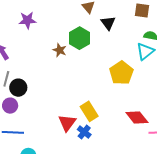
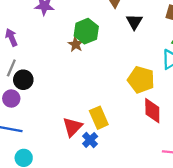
green hexagon: (79, 38) -> (86, 31), moved
yellow pentagon: (121, 73) -> (141, 80), turned -30
red diamond: (137, 118) -> (152, 111), moved, turned 30

